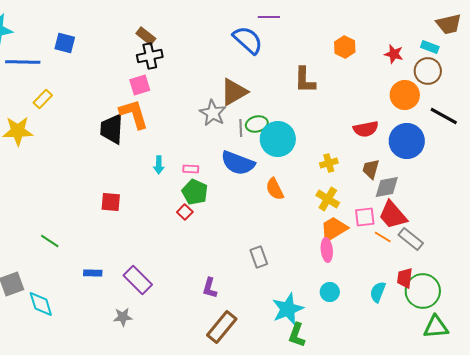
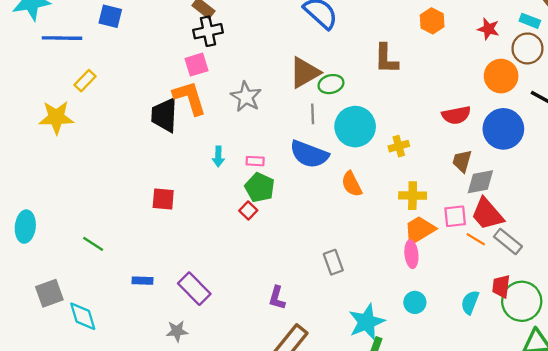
gray star: (213, 113) -> (246, 97), moved
green ellipse: (257, 124) -> (331, 84), moved
yellow cross: (329, 163) -> (399, 146), moved
yellow cross: (328, 199) -> (413, 196), turned -30

